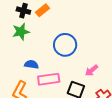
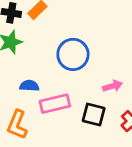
pink arrow: (92, 70) -> (113, 86), turned -152

